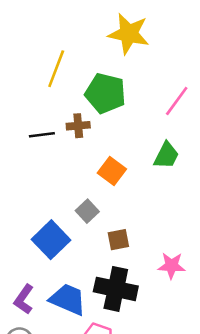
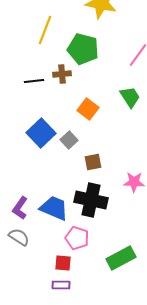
green trapezoid: (166, 155) -> (130, 97), turned -60
blue square: (51, 240) -> (41, 133), moved

